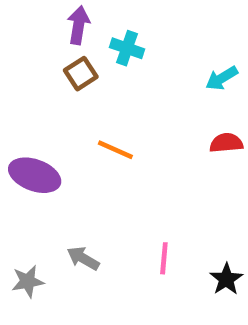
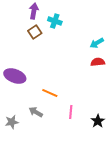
cyan arrow: (222, 78) -> (97, 43), moved
orange line: (115, 150) -> (50, 93), moved

